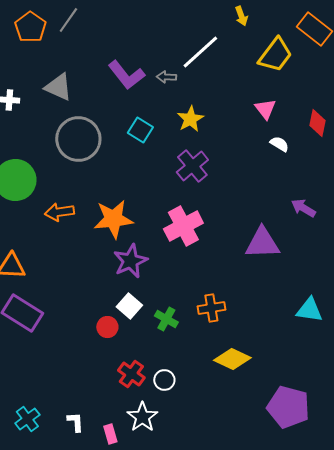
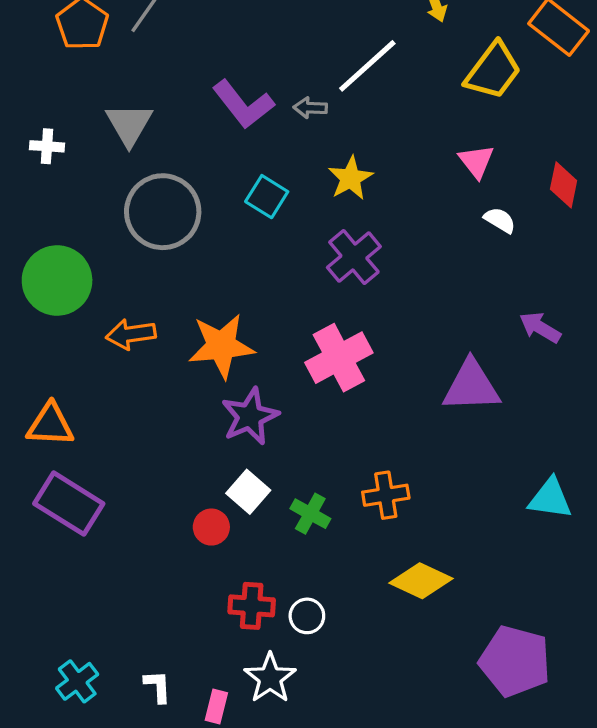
gray triangle: (58, 87) -> (129, 124), turned 36
red cross: (131, 374) -> (252, 606), turned -32
pink rectangle: (110, 434) -> (216, 707), turned 30

